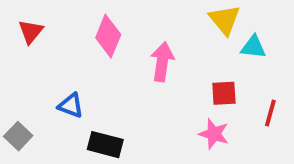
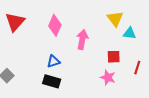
red triangle: (31, 32) -> (15, 22), size x1.5
blue triangle: (71, 105) -> (53, 61), moved, turned -40

